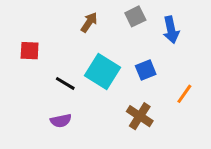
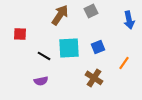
brown arrow: (89, 22) -> (60, 15), size x1.5
blue arrow: (171, 30) -> (129, 20), moved
cyan square: (103, 71) -> (69, 48), turned -35

